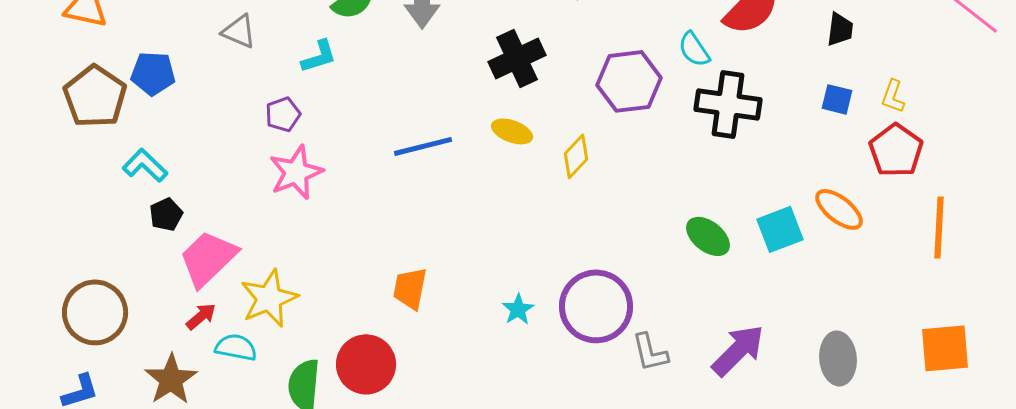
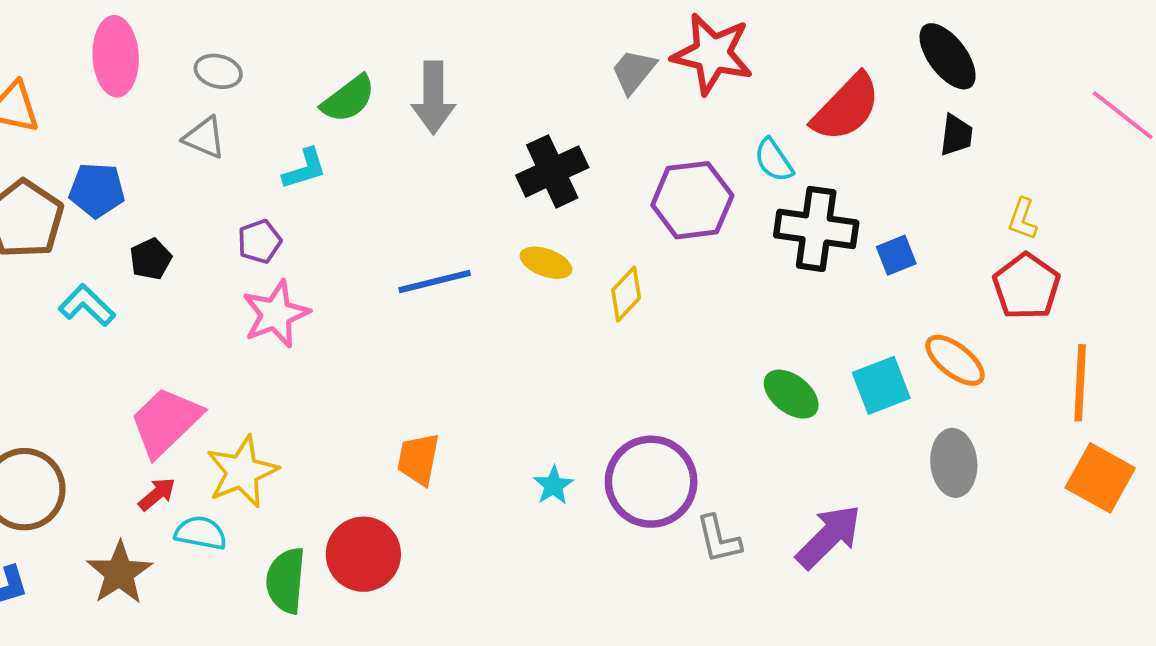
blue square: (837, 99) -> (896, 255), moved, turned -36
black pentagon: (166, 214) -> (151, 259), moved
orange square: (945, 348) -> (1100, 478), moved, turned 34
gray ellipse: (838, 358) -> (954, 463), moved

